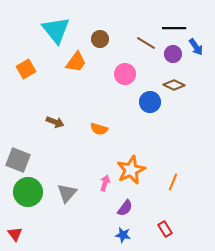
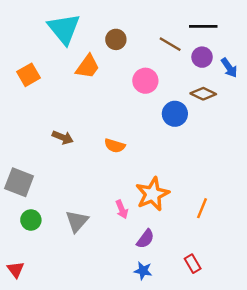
blue arrow: (196, 47) -> (229, 68), moved
pink arrow: (105, 183) -> (122, 209), turned 140
green circle: (28, 192) -> (31, 220), size x0.6

